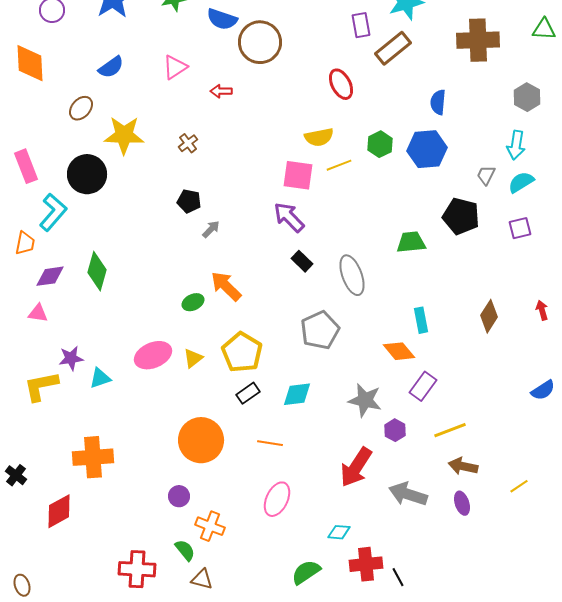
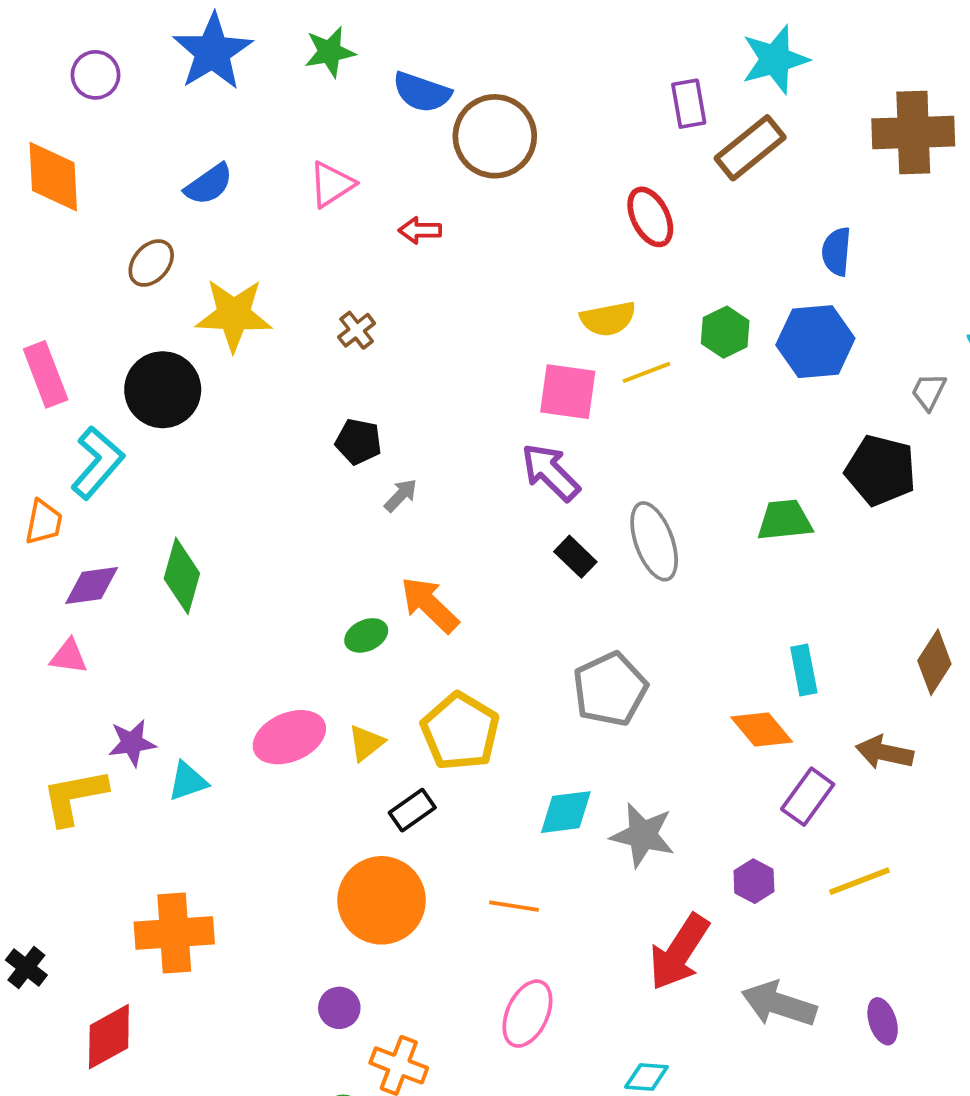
gray ellipse: (352, 275) -> (654, 541), moved
black rectangle: (248, 393) -> (412, 810), moved
gray star: (365, 400) -> (643, 835), moved
brown arrow: (463, 466) -> (884, 753), moved

